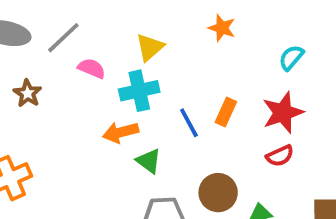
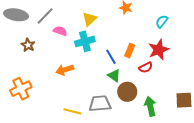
orange arrow: (121, 132) -> (65, 70), moved
red semicircle: (280, 156) -> (146, 68), moved
green triangle: (149, 161) -> (114, 76), moved

